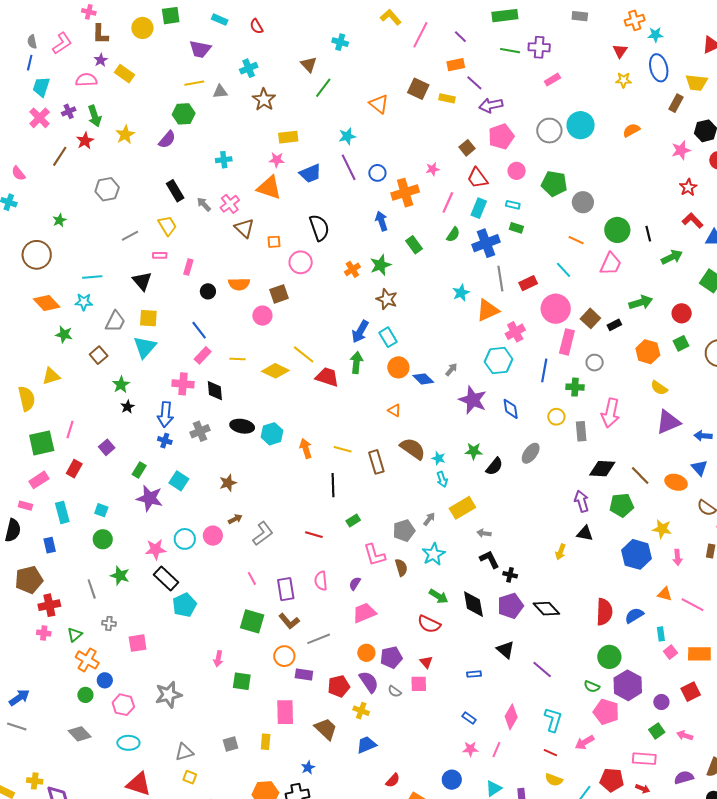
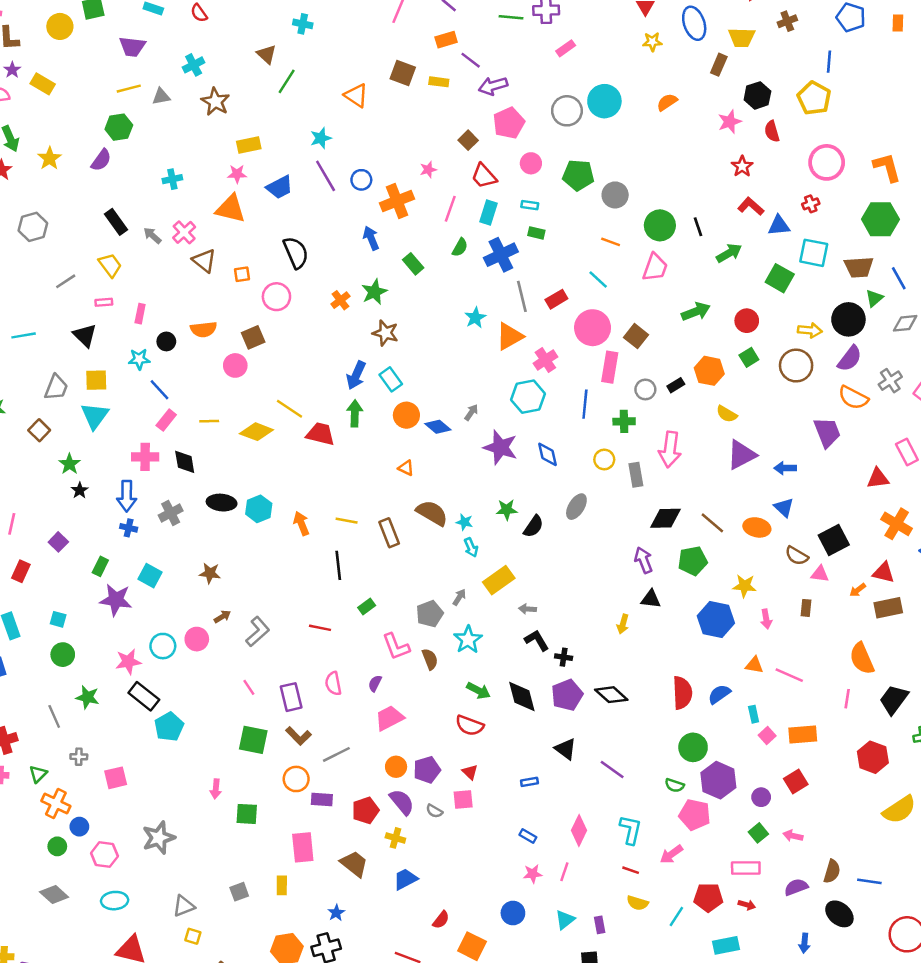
cyan star: (84, 302) -> (139, 359), moved
black rectangle: (614, 325) -> (676, 385), moved
brown star: (228, 483) -> (210, 573), turned 30

